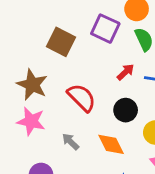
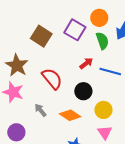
orange diamond: (111, 144) -> (70, 115), turned -35

